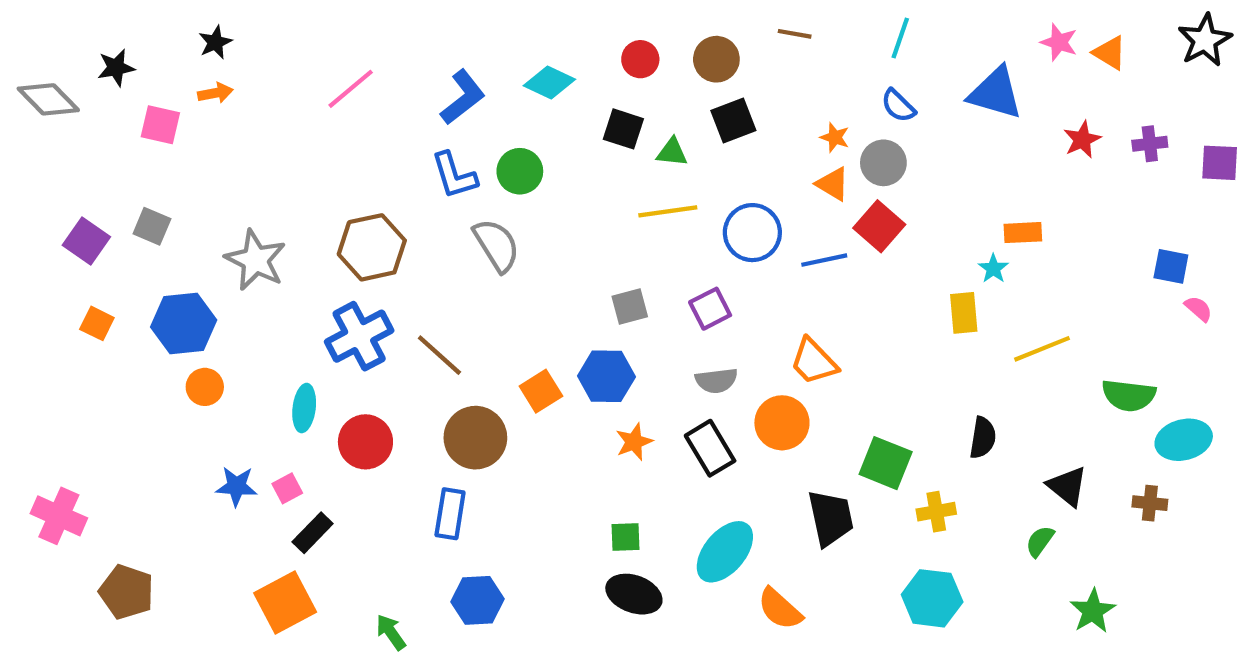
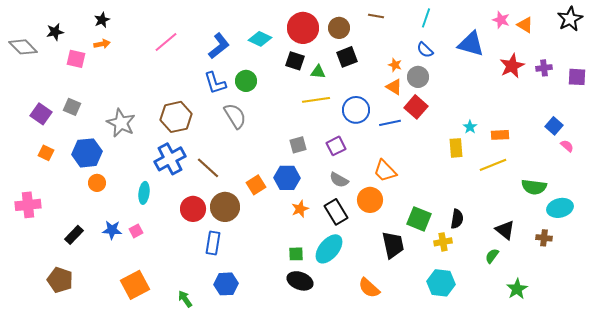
red circle: (640, 59) -> (303, 28), size x1.8
red star: (1082, 140) -> (512, 66), size x1.4
orange rectangle: (1023, 233) -> (500, 135), moved
blue square: (1171, 266) -> (554, 126), turned 30
gray semicircle: (716, 381) -> (339, 180), turned 36
black semicircle: (983, 438) -> (457, 219), moved
red circle: (365, 442) -> (193, 209), moved
pink cross: (59, 516) -> (28, 205), moved, turned -30
black rectangle: (313, 533) -> (74, 235), moved
cyan ellipse: (725, 552) -> (329, 249), moved

